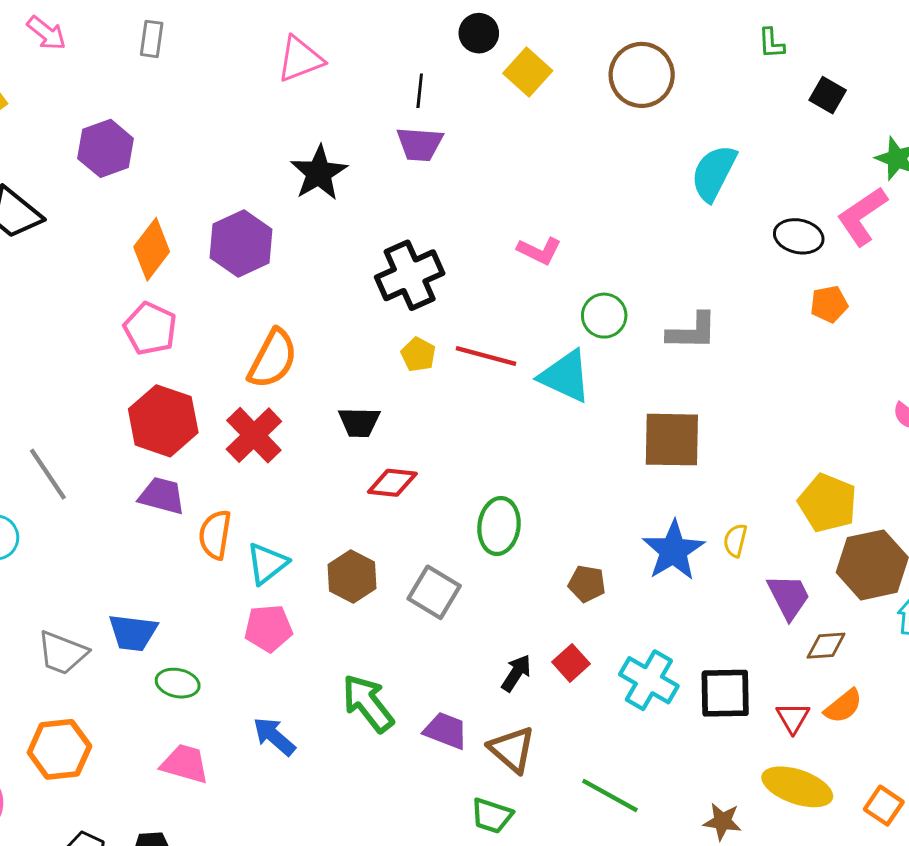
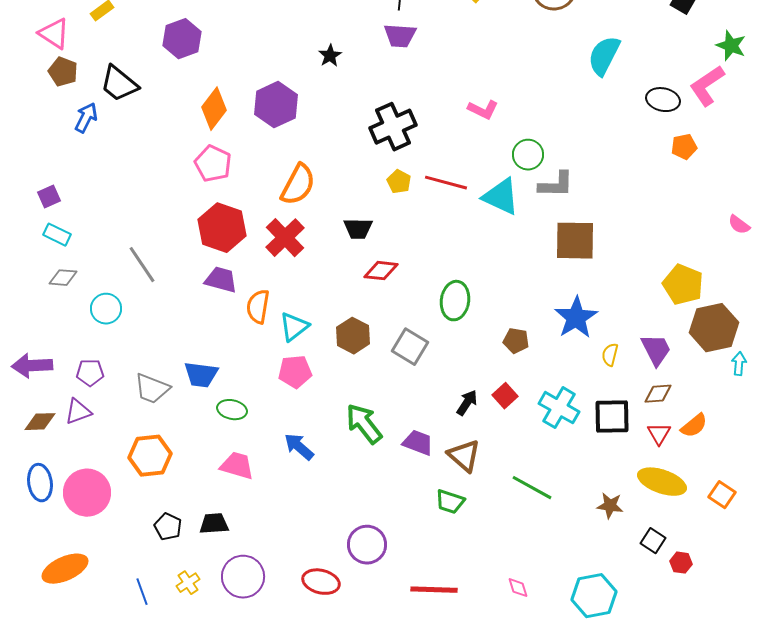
black star: (319, 173) -> (330, 56), size x0.6
gray L-shape: (692, 331) -> (556, 185), moved
yellow semicircle: (735, 540) -> (610, 355), moved
brown diamond: (826, 646) -> (658, 394), moved

